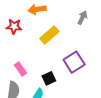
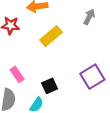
purple square: (74, 62) -> (92, 77), moved

